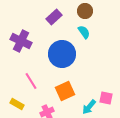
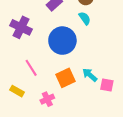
cyan arrow: (89, 107) -> (90, 75), moved, turned 91

